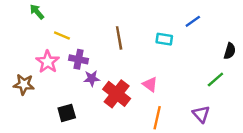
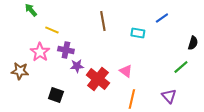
brown line: (119, 38) -> (103, 21), moved
black square: (67, 113) -> (56, 95), turned 35

